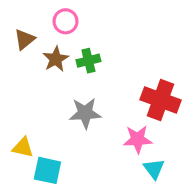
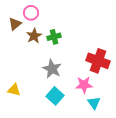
pink circle: (66, 21) -> (31, 13), moved
gray star: (85, 113) -> (52, 69), turned 30
cyan square: (47, 170) -> (55, 96), moved, turned 30

